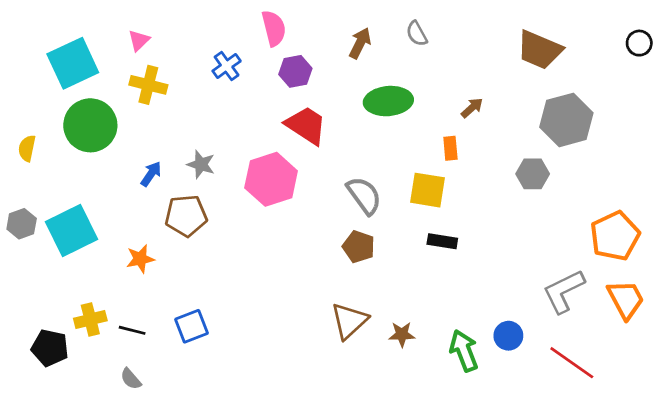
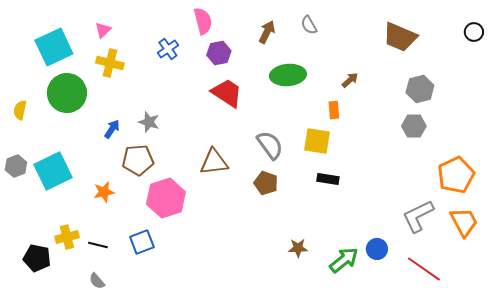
gray hexagon: (566, 120) -> (420, 89), size x0.7
gray hexagon: (533, 174) -> (414, 126), moved
pink hexagon: (271, 179) -> (166, 198), moved
brown triangle: (349, 321) -> (214, 162), moved, turned 36
green arrow: (464, 351) -> (344, 260), turned 72

